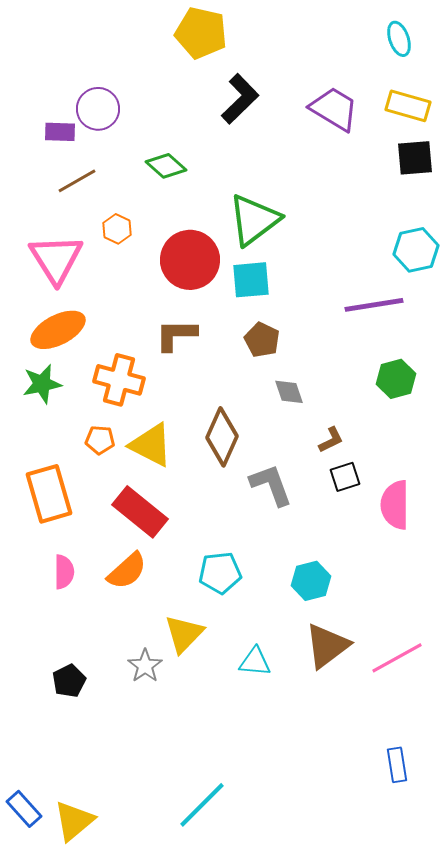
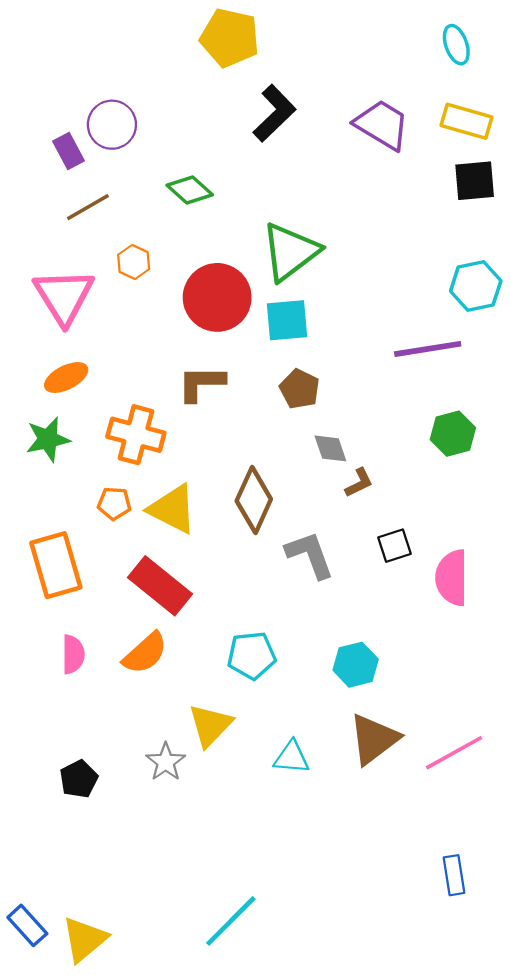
purple rectangle: (60, 132) -> (68, 151), turned 60
orange ellipse: (58, 330) -> (66, 378), size x0.7
brown L-shape: (331, 440) -> (359, 483), moved

